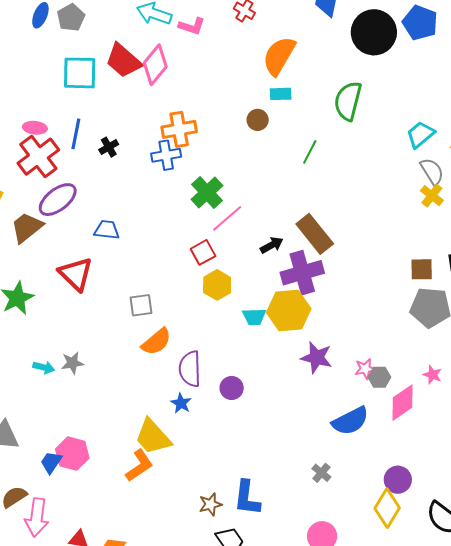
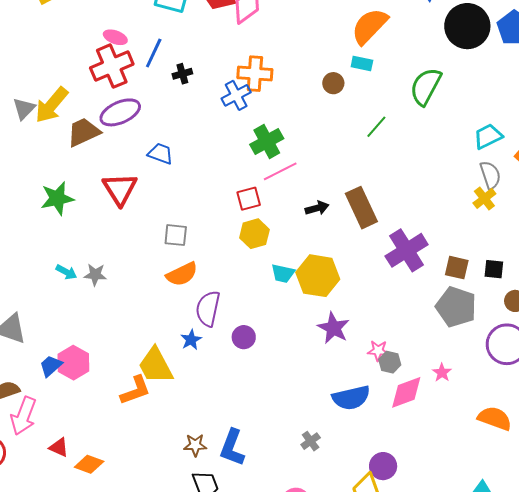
blue cross: (166, 155) -> (236, 95), turned -32
purple cross: (302, 273) -> (407, 250), moved, turned -30

